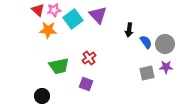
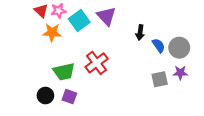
red cross: (89, 58) -> (97, 63), size x1.5
purple square: (86, 84) -> (69, 97), moved
black circle: (42, 96) -> (45, 96), moved

